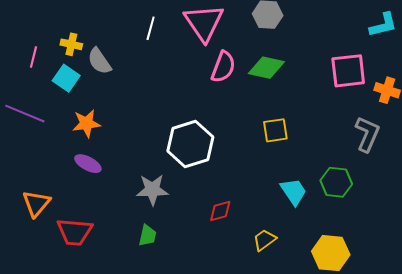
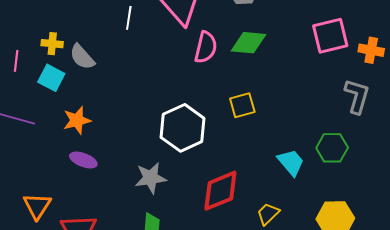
yellow square: (275, 130) -> (242, 105), moved
red diamond: (220, 211) -> (220, 191), size x1.8

